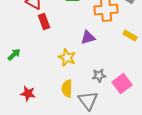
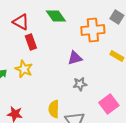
yellow star: (67, 58) -> (24, 69), moved
gray star: (99, 76) -> (80, 84), moved

